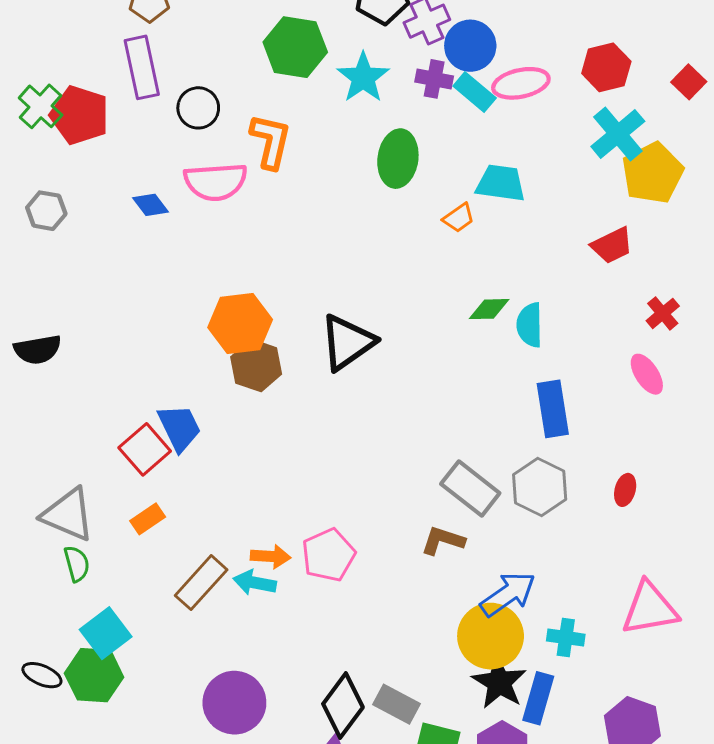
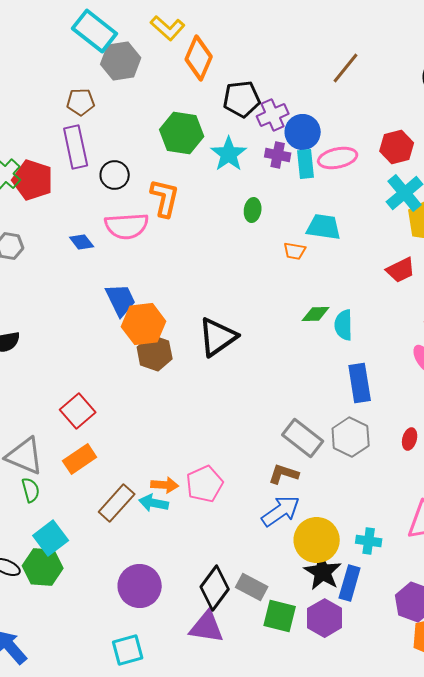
cyan rectangle: (475, 92) -> (306, 164), turned 44
green ellipse: (398, 159) -> (253, 210), size x0.6
orange trapezoid: (459, 218) -> (295, 251), turned 45
blue trapezoid: (179, 428) -> (121, 300), moved
orange rectangle: (148, 519) -> (80, 459), size x1.4
blue arrow: (508, 594) -> (281, 511), moved

